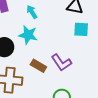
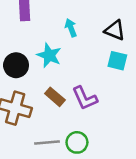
cyan arrow: (32, 12) -> (71, 28), moved

